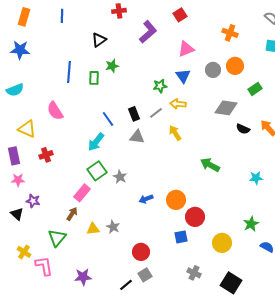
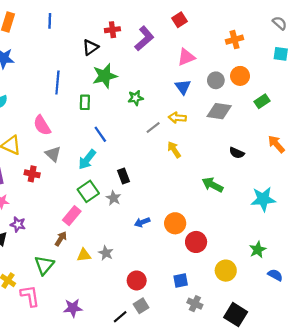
red cross: (119, 11) -> (112, 30), moved
orange cross: (230, 33) -> (235, 40), turned -35
green star: (112, 66) -> (105, 76), size x1.6
green rectangle: (94, 78) -> (85, 102), moved
green star: (160, 86) -> (136, 98), moved
gray diamond: (226, 108) -> (219, 111), moved
black rectangle: (134, 114) -> (123, 176), moved
black semicircle: (243, 129) -> (237, 153), moved
gray triangle: (137, 137) -> (53, 154), moved, turned 35
red cross: (46, 155) -> (32, 174), turned 32
cyan star: (256, 178) -> (263, 199), size x1.6
blue square: (181, 237) -> (181, 280), moved

